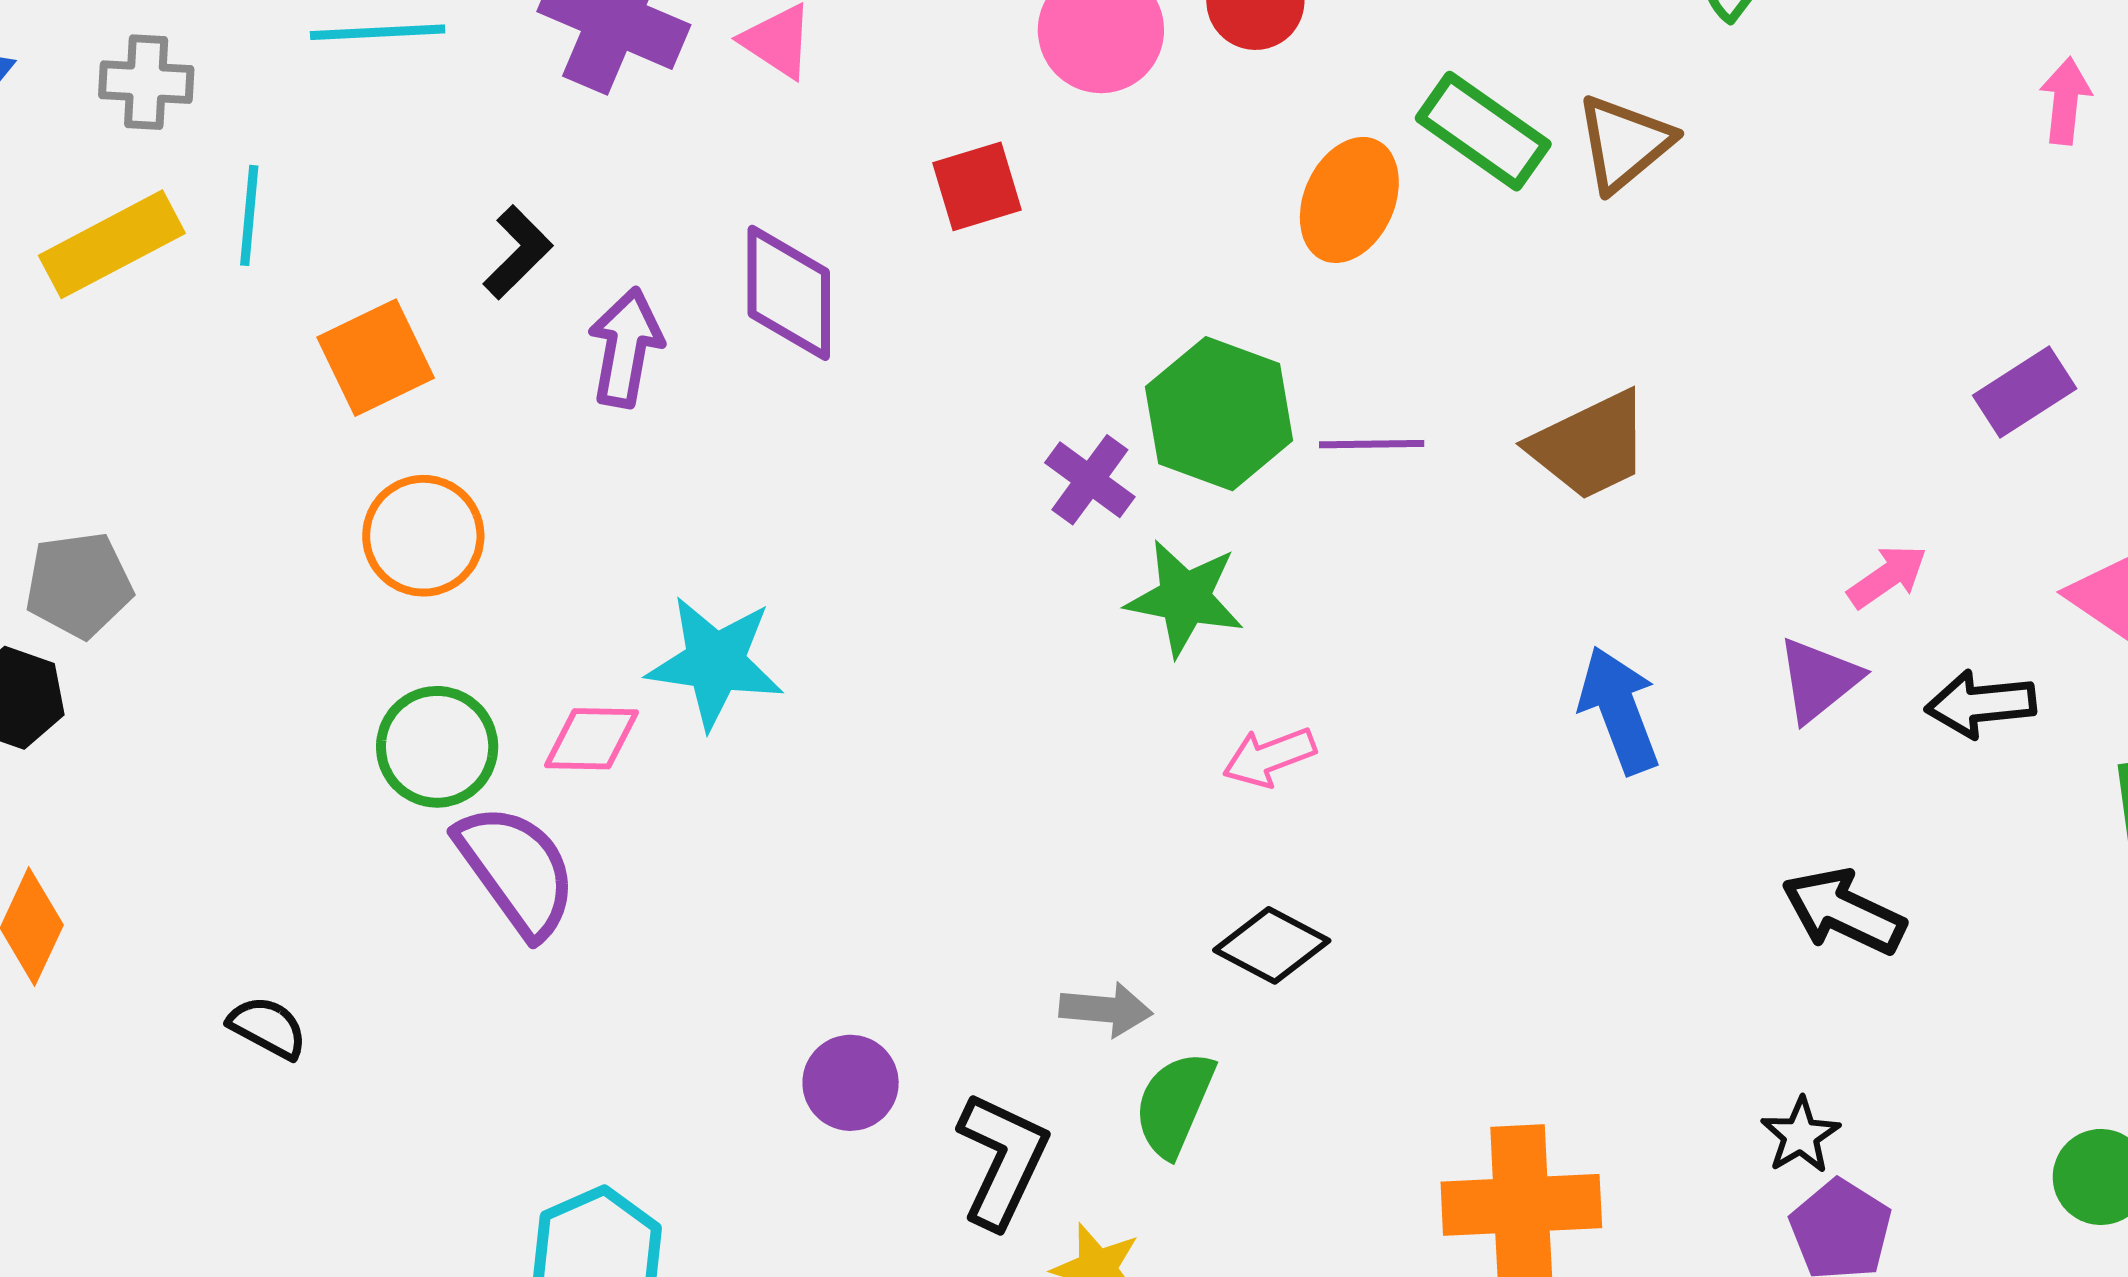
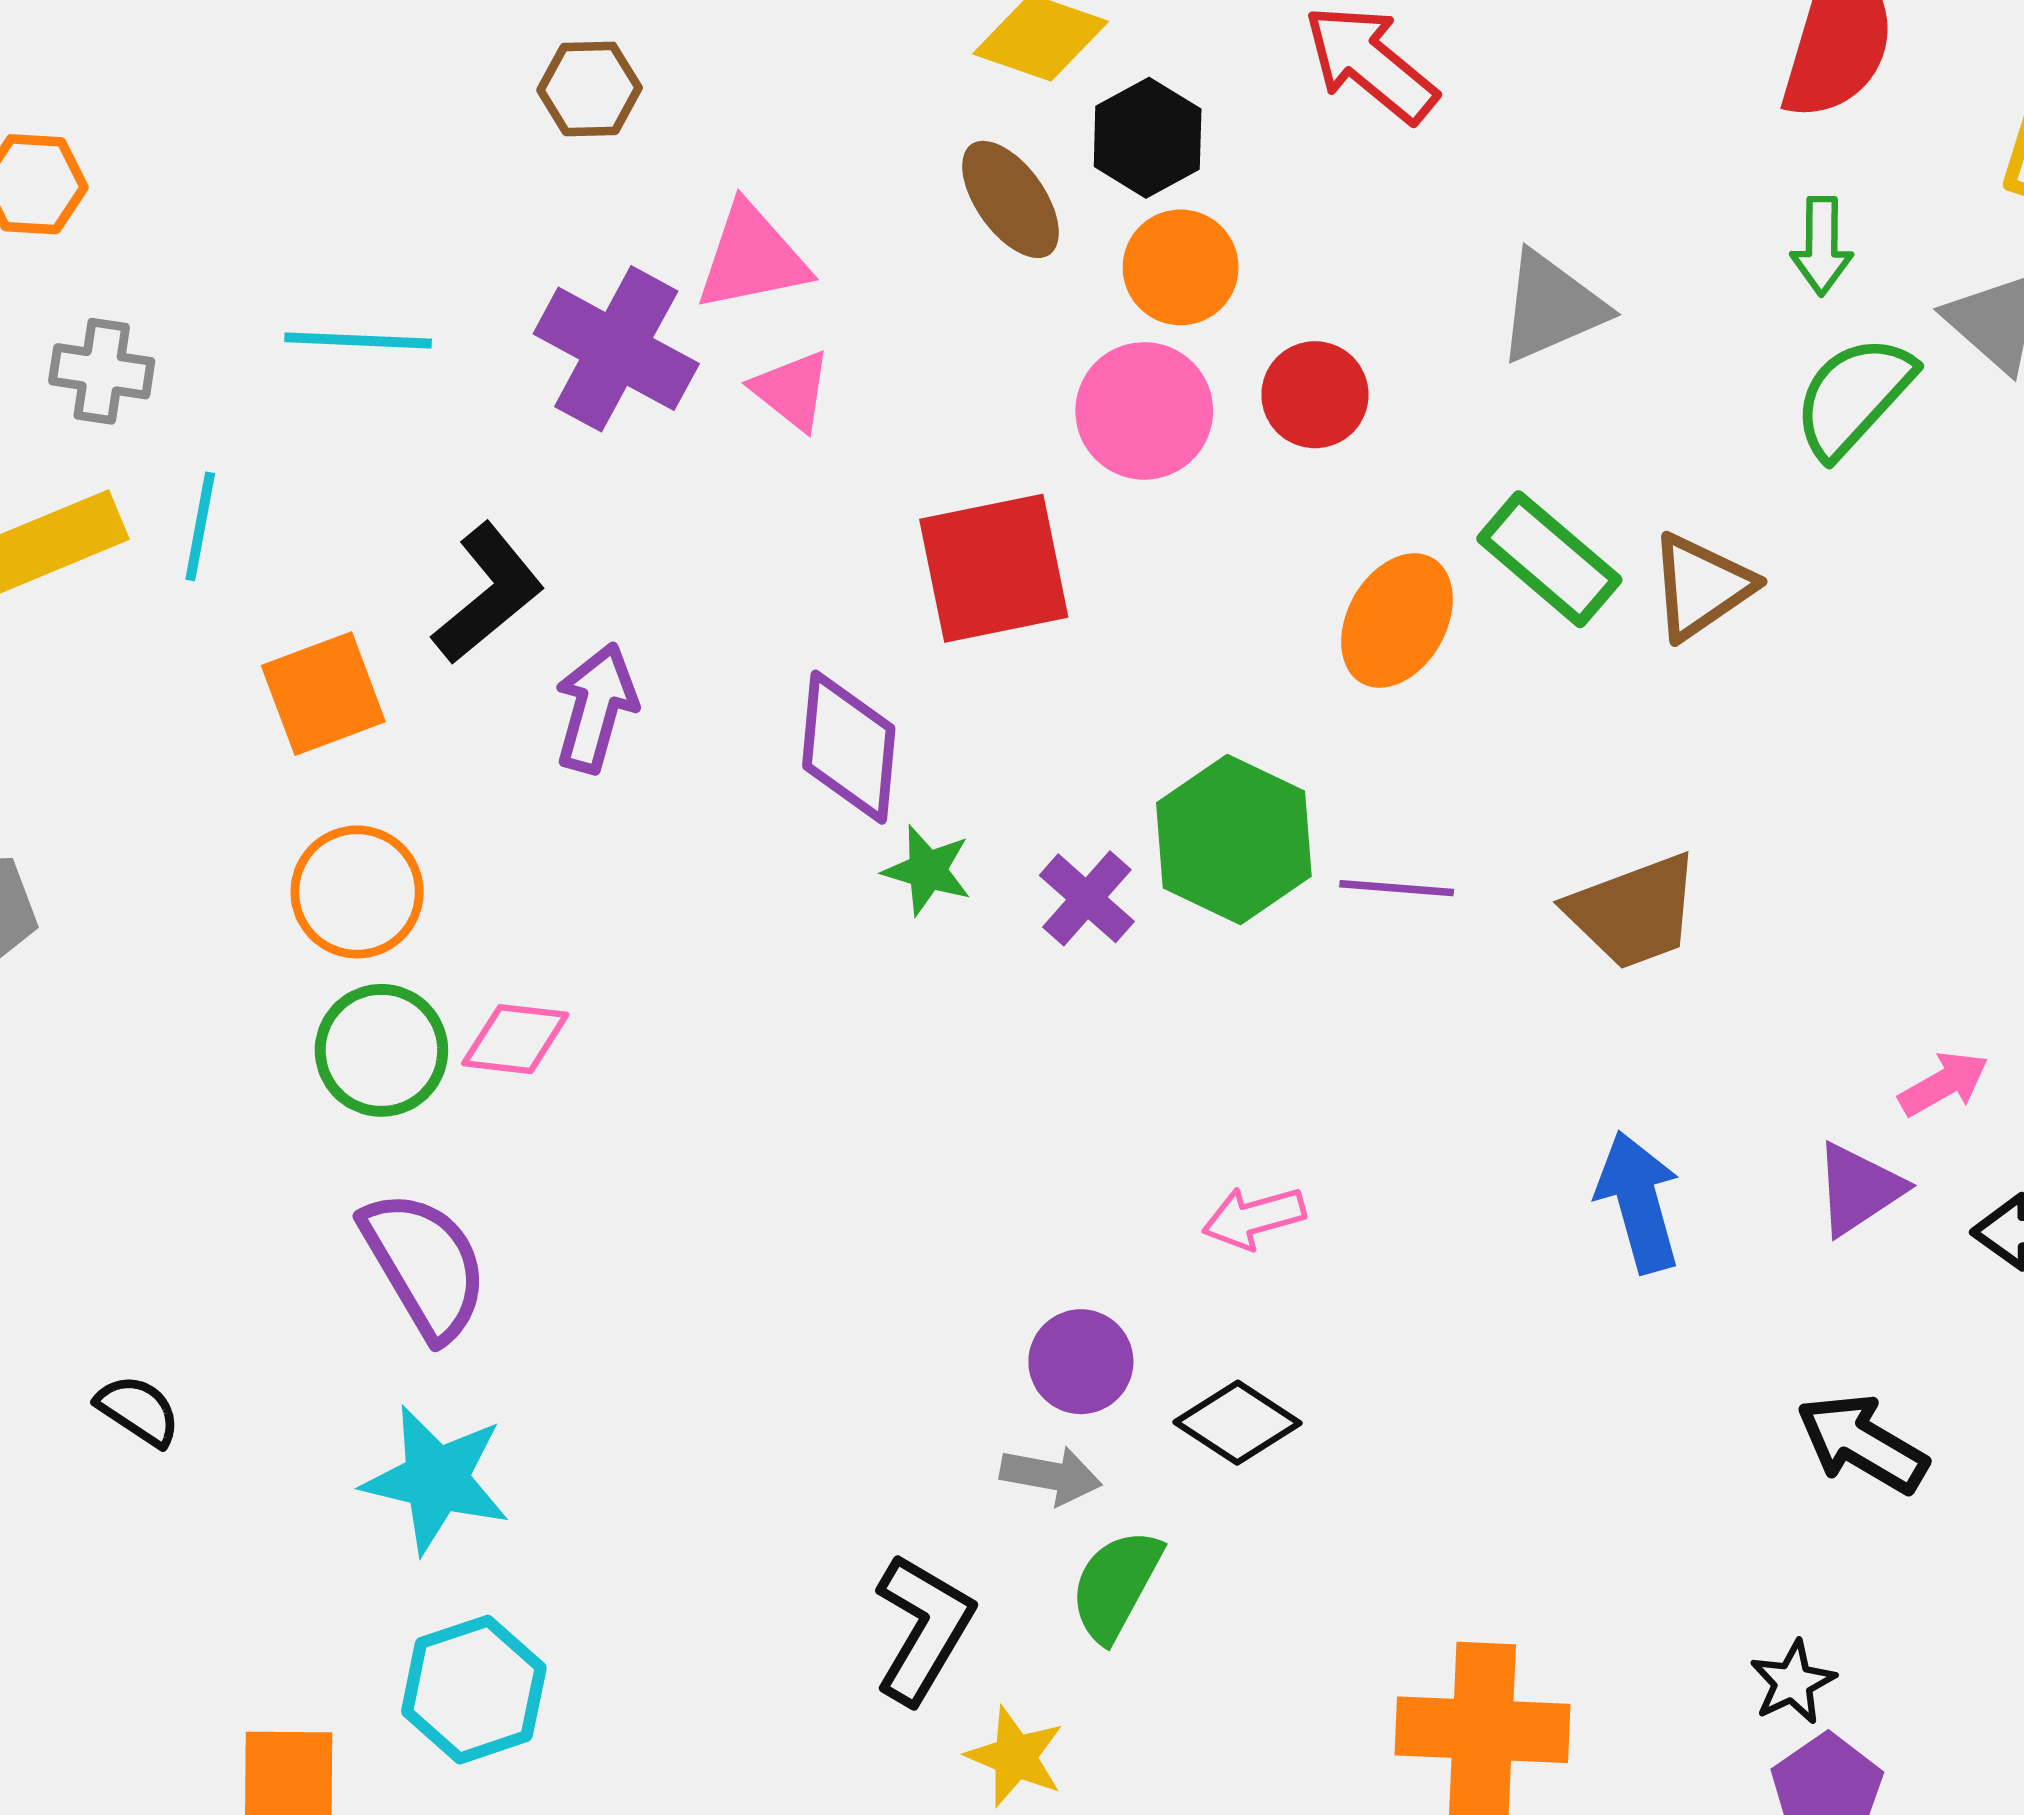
red square: (977, 186) -> (994, 568), size x1.6
black L-shape: (518, 252) -> (488, 594), size x1.4
purple diamond: (789, 293) -> (849, 747), moved
green star: (1185, 598) -> (927, 870), moved, size x0.7
cyan star: (715, 662) -> (436, 1479), moved
pink diamond: (591, 739) -> (515, 1039), moved
green circle: (437, 747) -> (381, 1050), moved
purple circle: (851, 1083) -> (1081, 1362), moved

